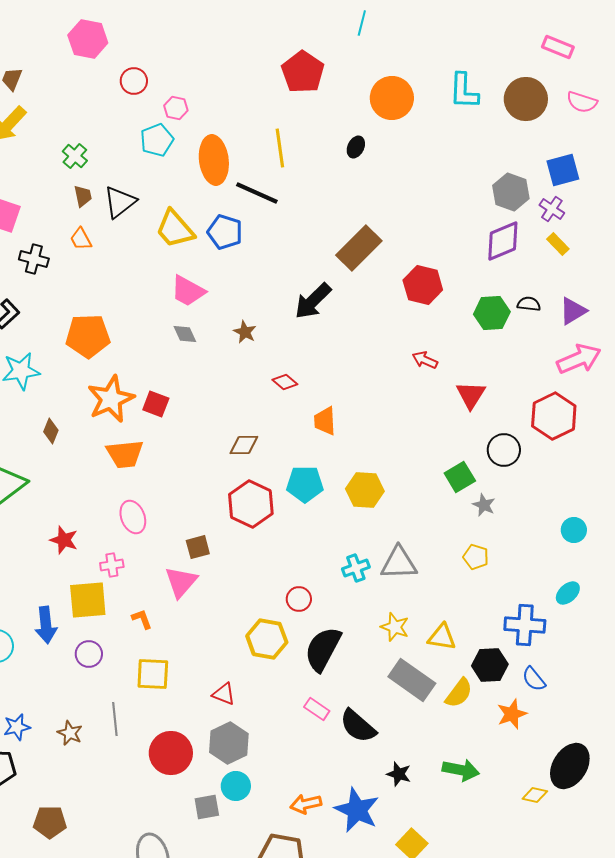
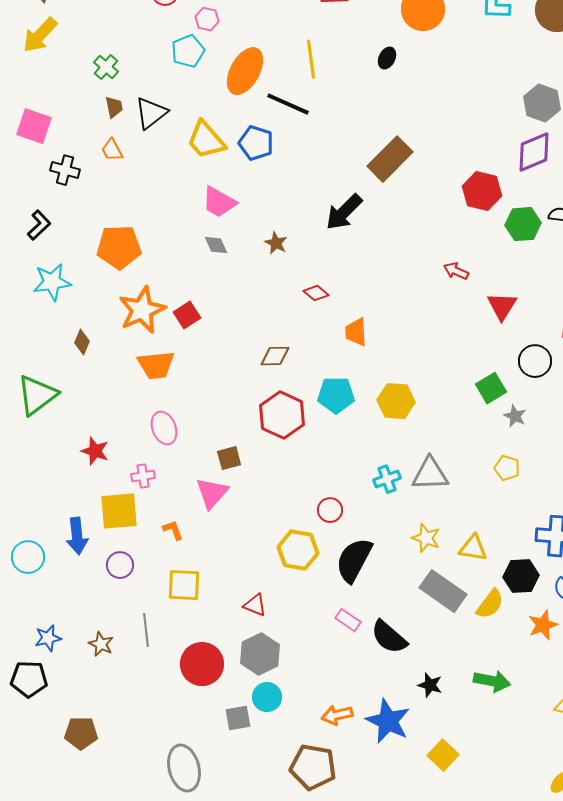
orange ellipse: (214, 160) -> (245, 71), turned 36
red hexagon: (423, 285) -> (482, 191), moved
red square: (156, 404) -> (187, 315), turned 36

